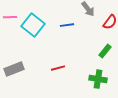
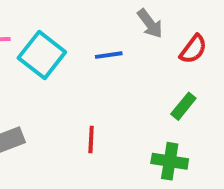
red line: (58, 68) -> (91, 140), turned -72

